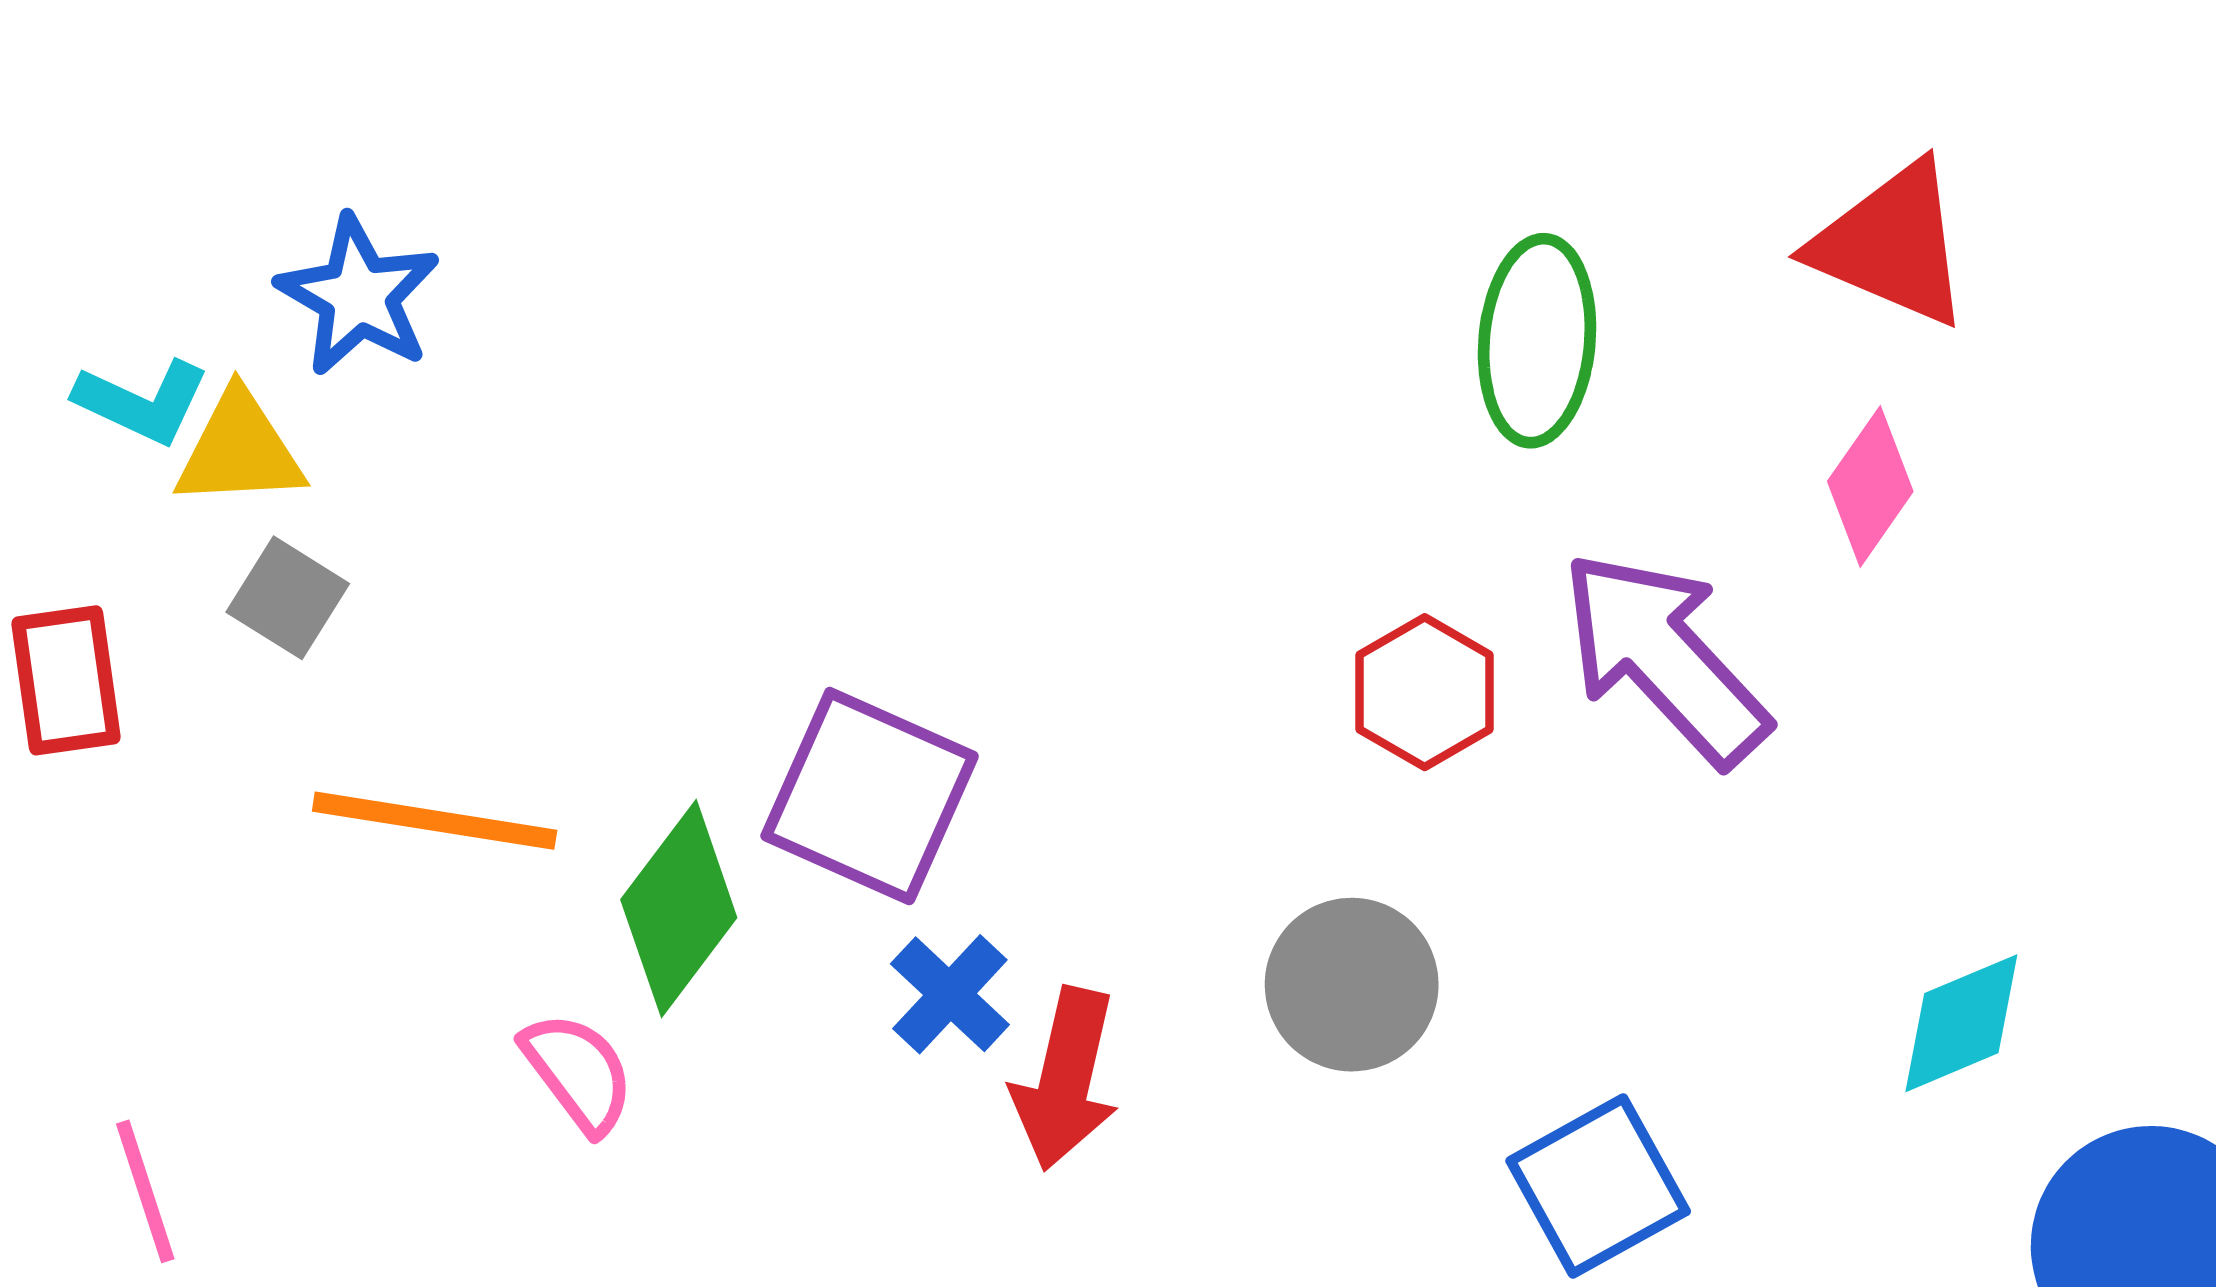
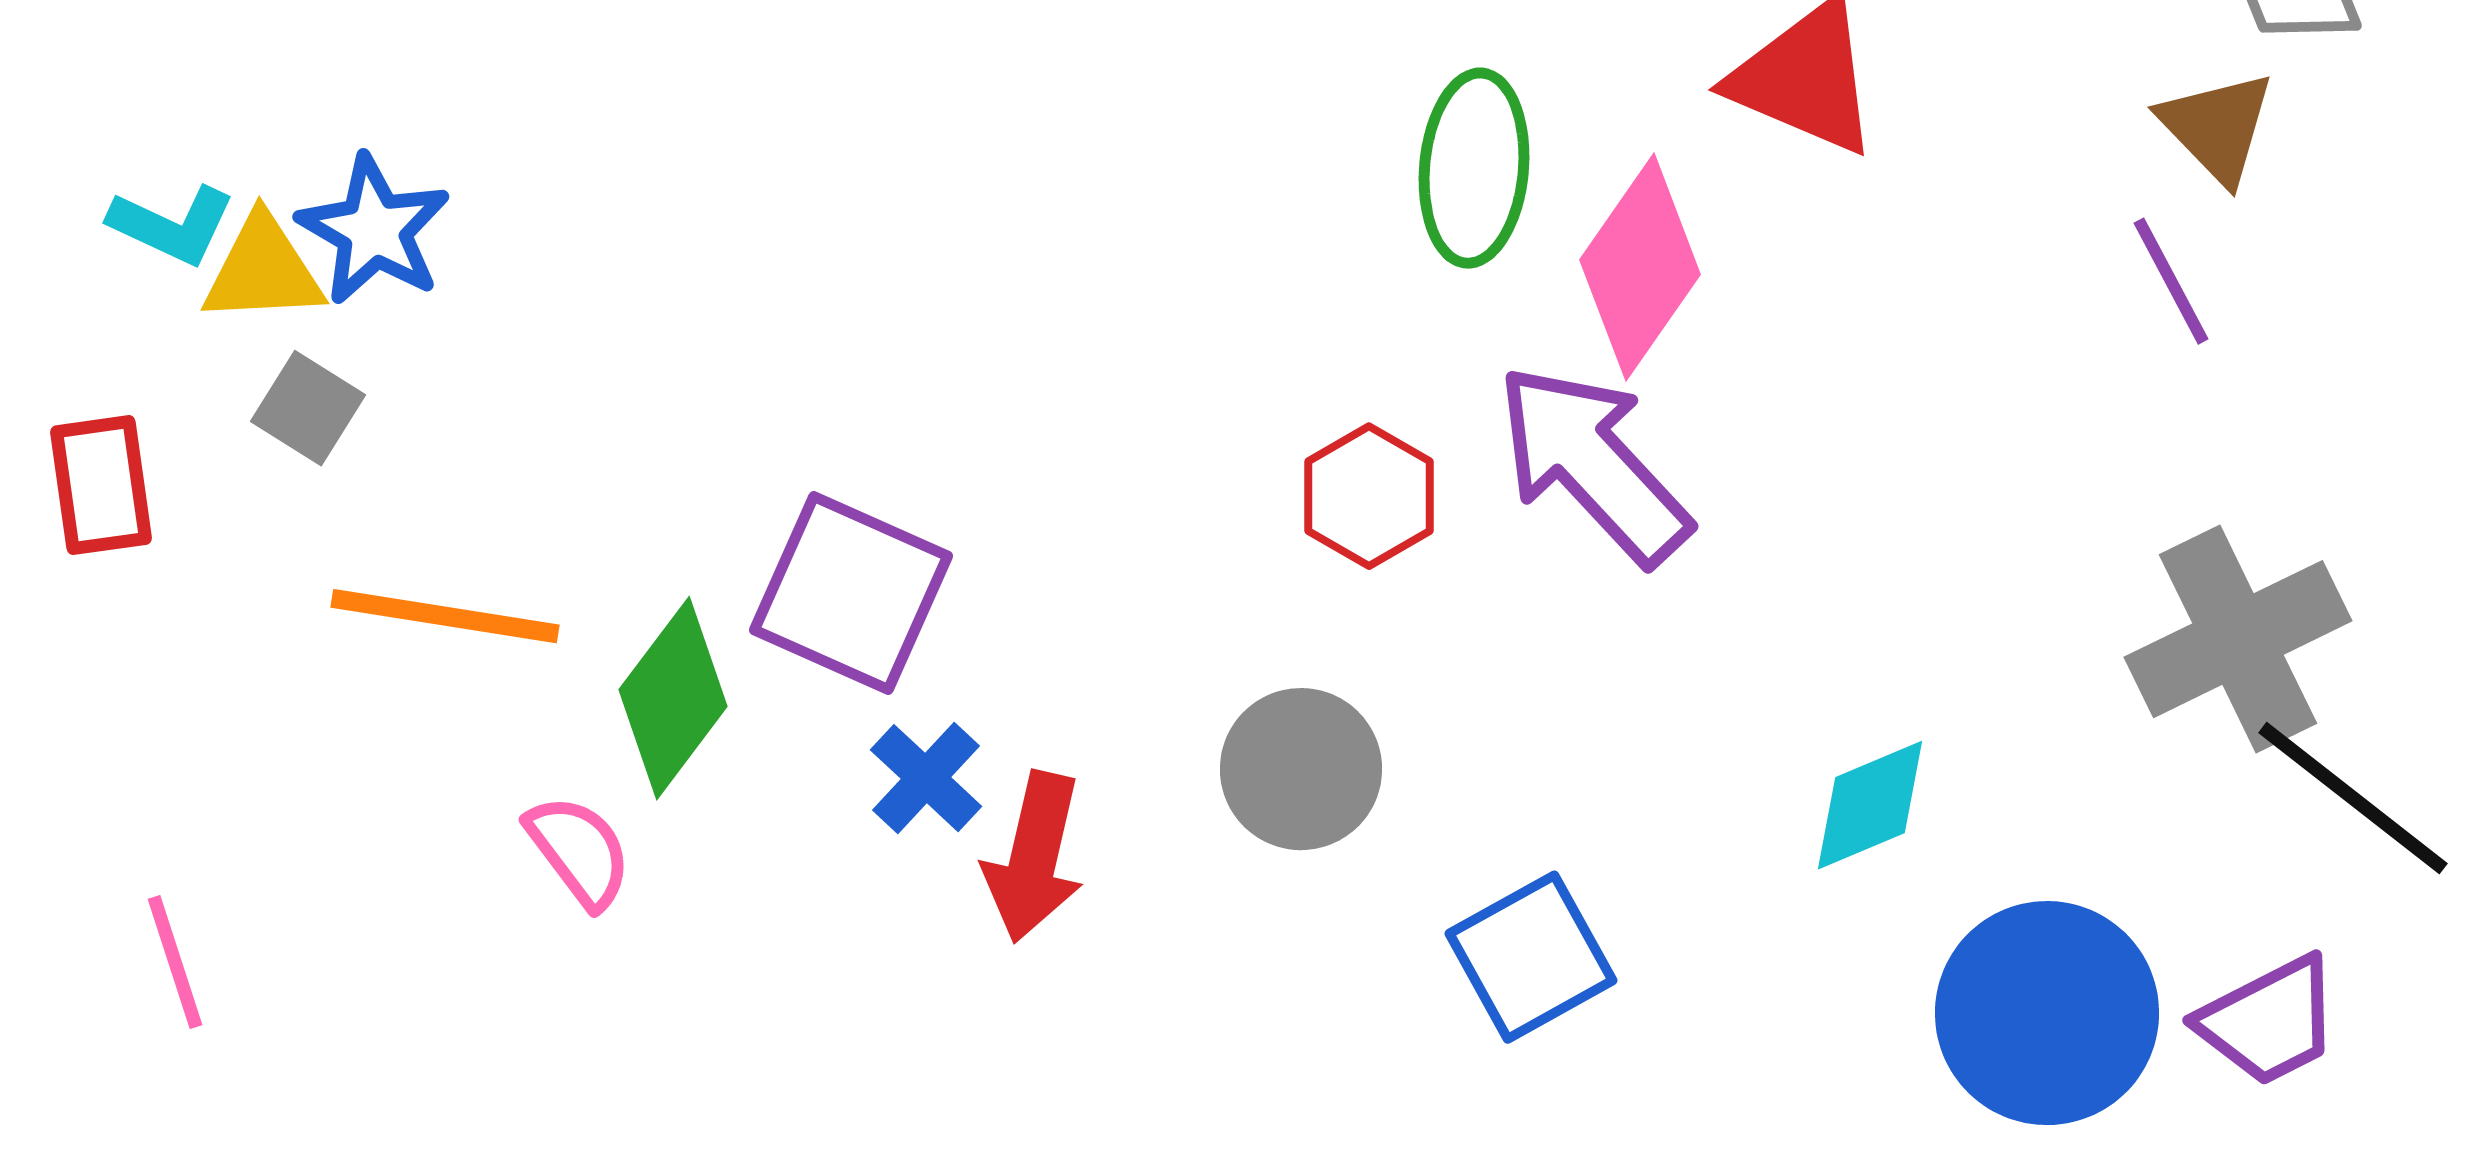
blue star: (358, 296) -> (374, 230), moved
pink diamond: (1870, 486) -> (1640, 267), moved, size x1.5

